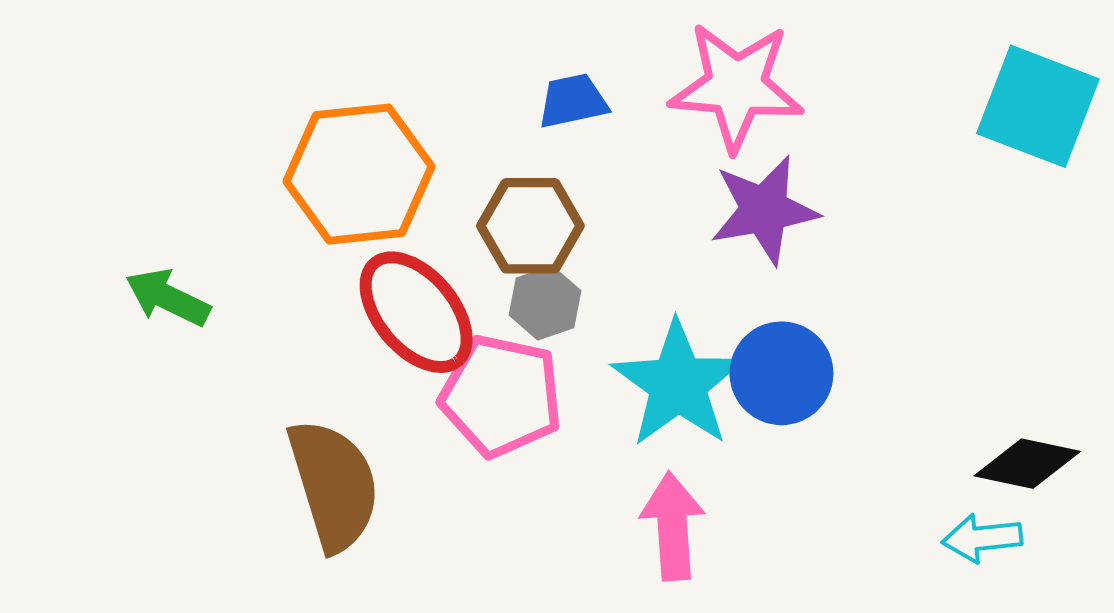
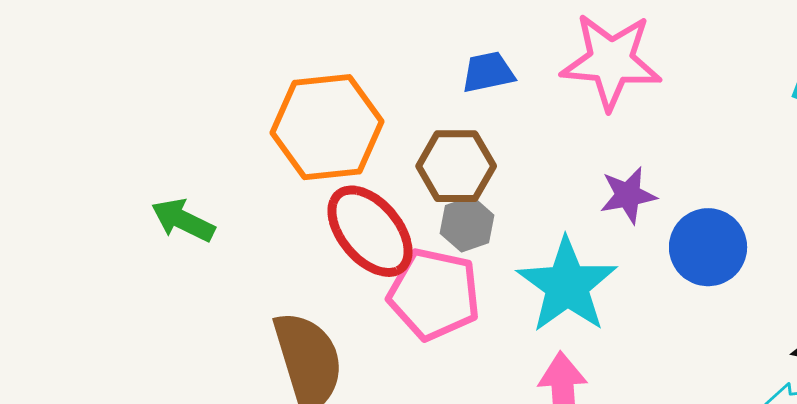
purple star: (764, 210) -> (628, 195), moved, size x0.7
blue circle: (781, 373) -> (708, 247), moved

